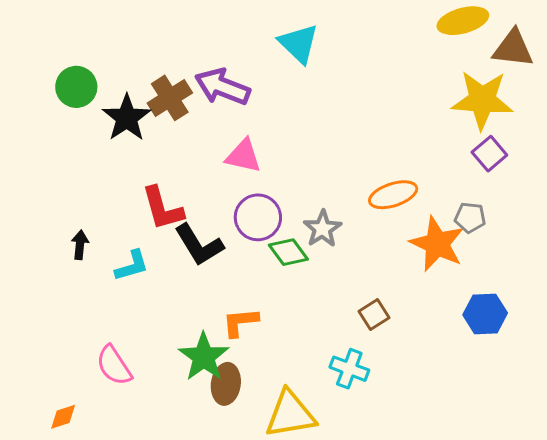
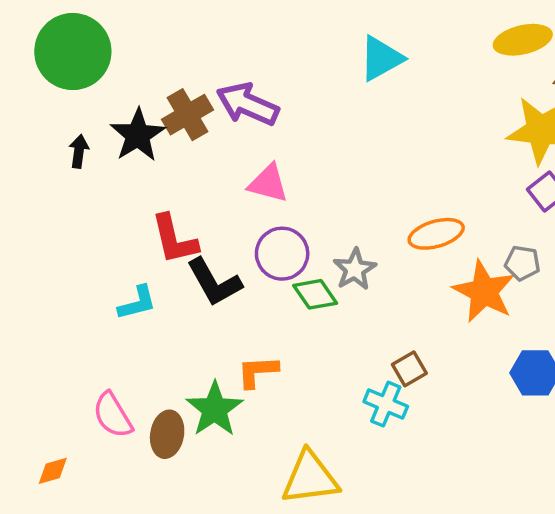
cyan triangle: (299, 44) -> (381, 58), moved, turned 45
green circle: (76, 87) -> (73, 52), moved, size x1.6
black arrow: (80, 245) -> (79, 151), moved
cyan cross: (349, 369) -> (386, 404), moved
brown ellipse: (226, 384) -> (167, 434), moved

